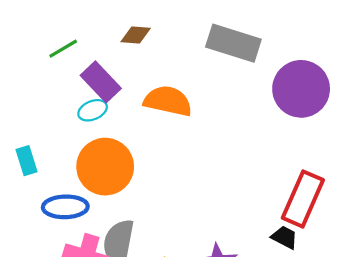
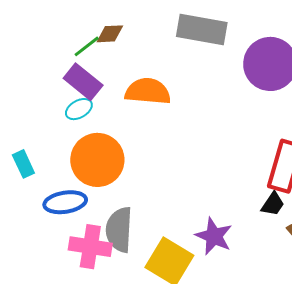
green line: (63, 49) -> (87, 46), moved
black trapezoid: (285, 237) -> (273, 204), turned 104

